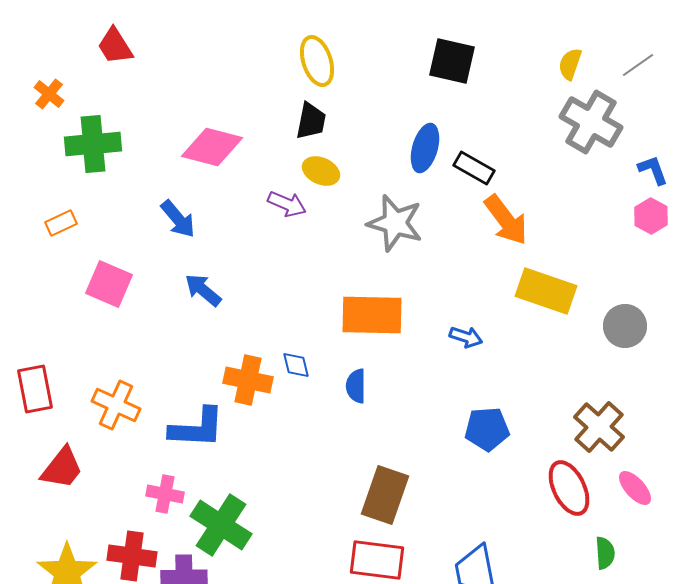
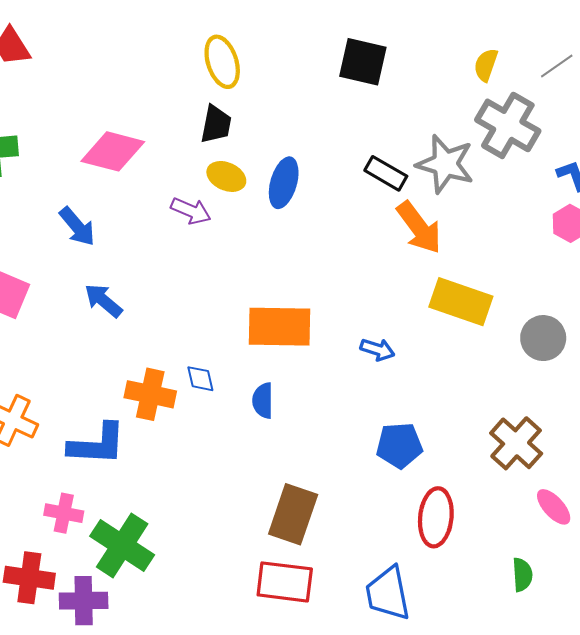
blue ellipse: (425, 148) -> (284, 183), moved
gray star: (395, 223) -> (445, 164), moved
red ellipse: (569, 488) -> (436, 517), moved, turned 32

